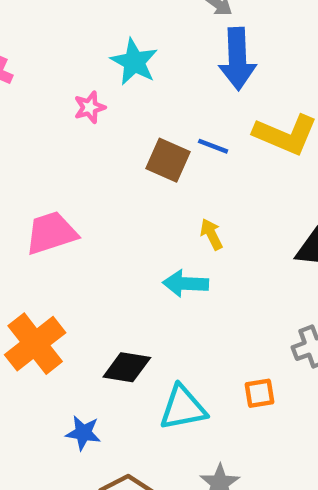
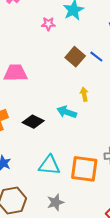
black diamond: (127, 367) -> (33, 122), moved
orange square: (259, 393) -> (84, 169), size x2.0

